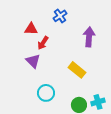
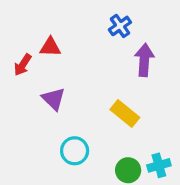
blue cross: (60, 16) -> (120, 26), moved
red arrow: (43, 43) -> (23, 65), moved

